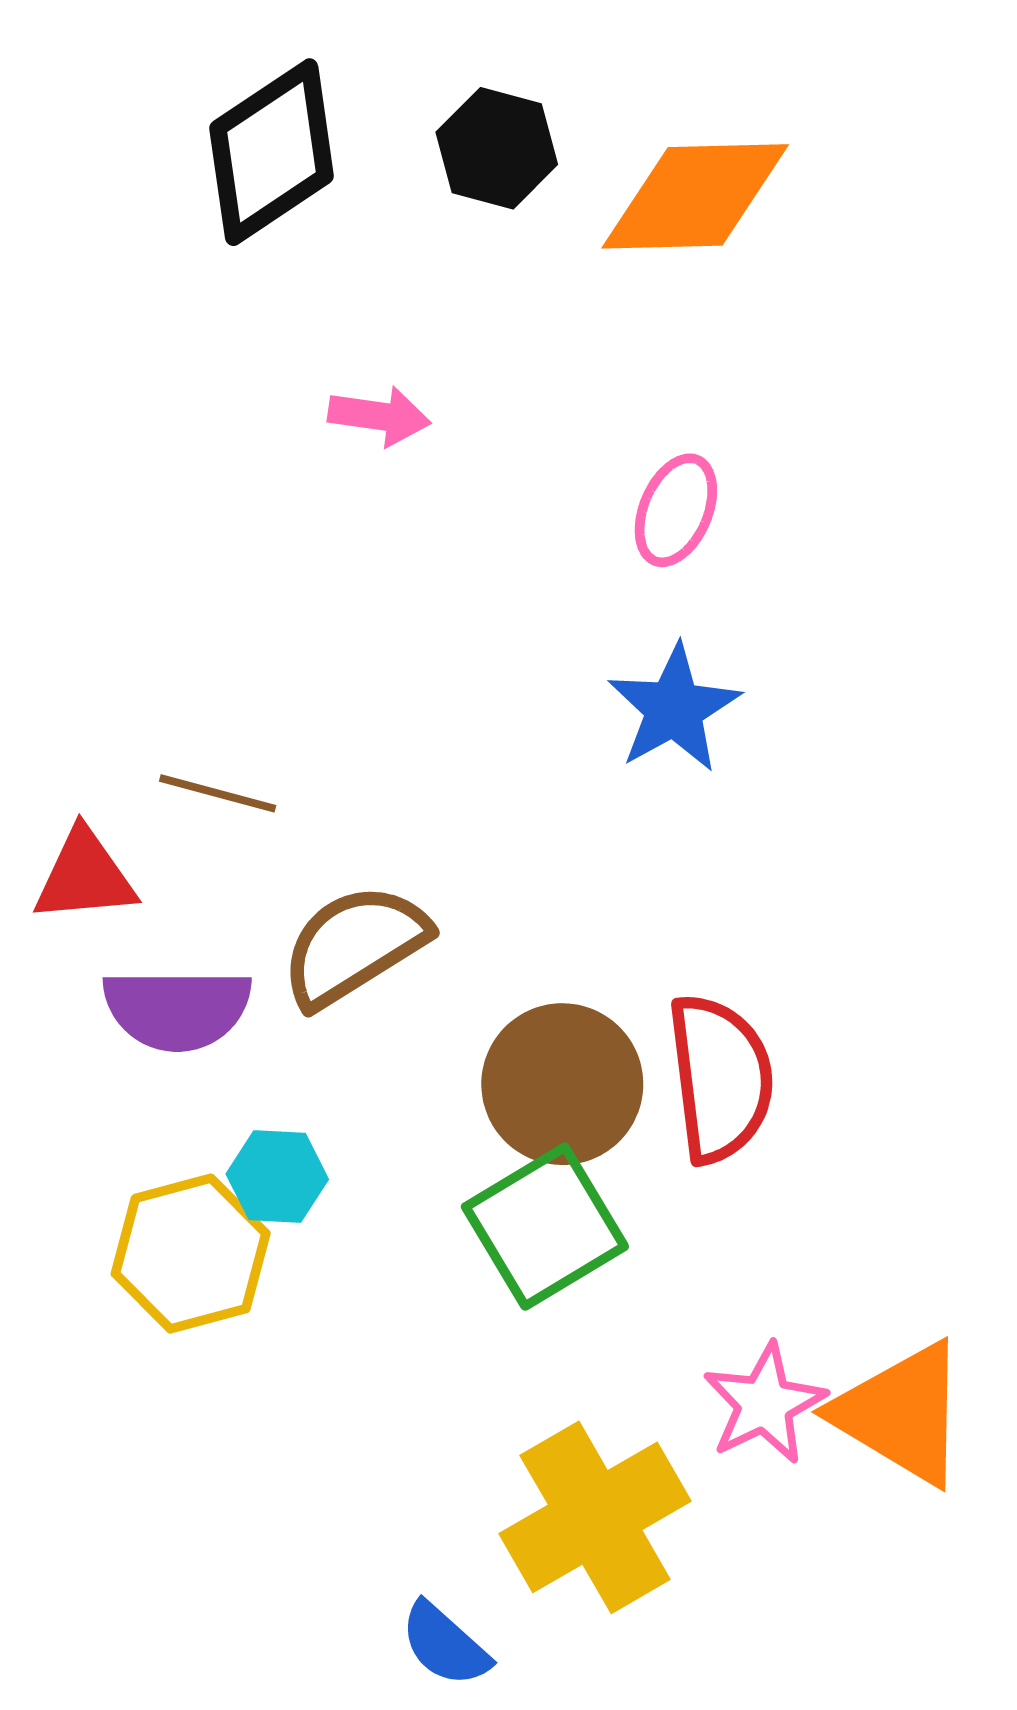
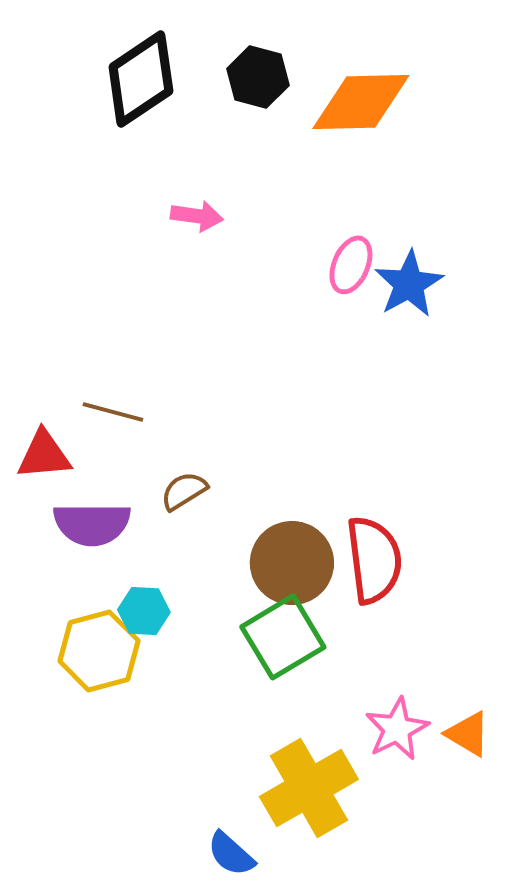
blue star: (674, 709) -> (409, 284), moved
brown semicircle: (354, 945) -> (184, 491), size x0.6
orange triangle: (901, 1413) -> (468, 734), size x0.6

